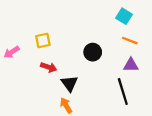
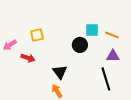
cyan square: (124, 16) -> (92, 30), moved, turned -32
red arrow: (49, 67) -> (28, 58), moved

